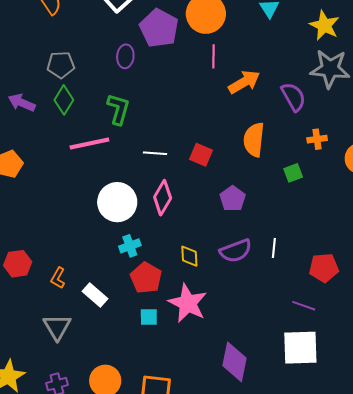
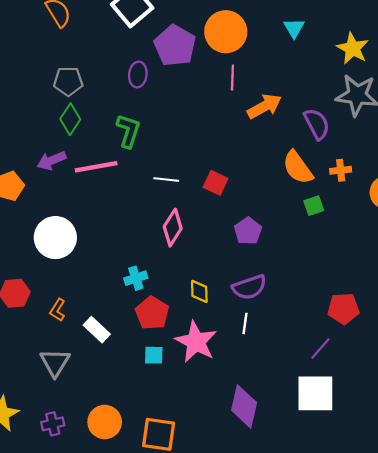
purple arrow: (22, 103) -> (51, 161), moved, turned -48
orange semicircle: (254, 140) -> (298, 168), moved, turned -44
white circle: (117, 202) -> (55, 238), moved
white line: (274, 248) -> (245, 323), moved
purple line: (304, 306) -> (320, 349), turned -70

